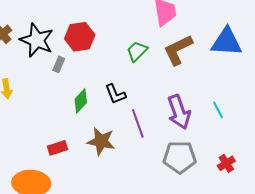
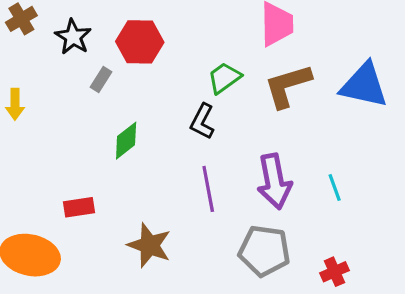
black star: (37, 40) -> (73, 37), size x0.7
black L-shape: (115, 94) -> (202, 121), moved, turned 40
brown star: (101, 141) -> (149, 245), moved

